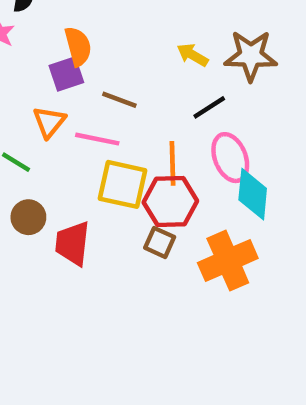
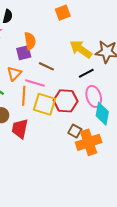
yellow arrow: (193, 55) -> (81, 49), size x1.6
orange line: (173, 163) -> (24, 96), moved
red hexagon: (170, 202) -> (66, 101), moved
brown square: (160, 242) -> (75, 131), moved

